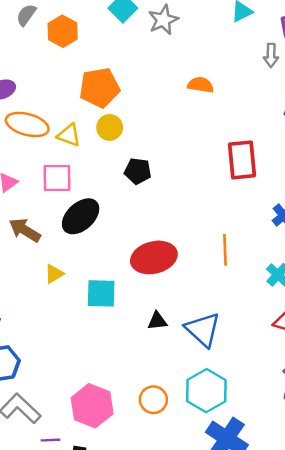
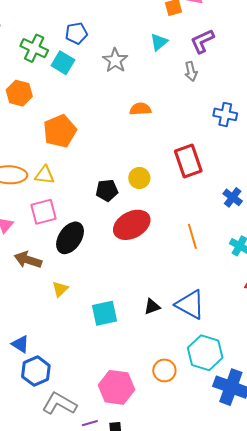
gray star: (163, 20) -> (115, 60), moved
yellow circle: (110, 127) -> (139, 178), moved
red ellipse: (154, 257) -> (132, 225), moved
cyan square: (101, 293) -> (105, 313), moved

